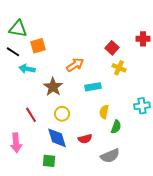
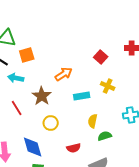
yellow cross: (119, 68) -> (108, 86), moved
red line: (31, 115) -> (17, 108), moved
green semicircle: (116, 127) -> (105, 136), turned -128
blue diamond: (57, 138) -> (33, 147), moved

